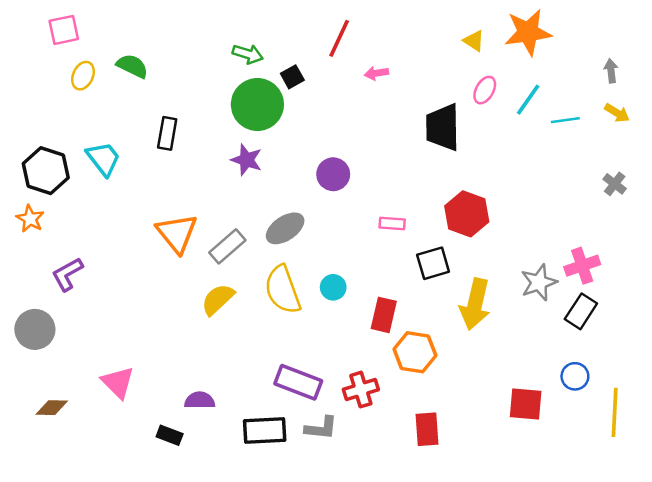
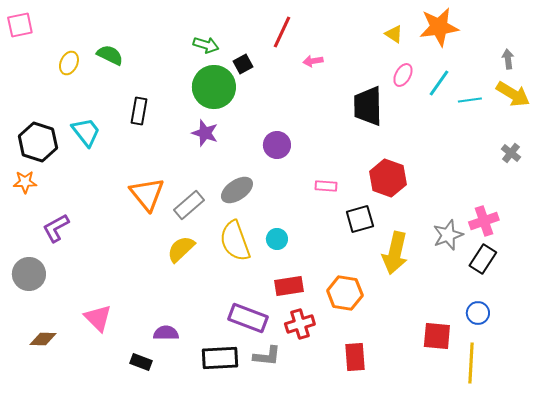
pink square: (64, 30) -> (20, 25), moved
yellow arrow: (617, 113) -> (513, 94), size x1.6
orange star: (30, 219) -> (25, 182), turned -30
red rectangle: (384, 315) -> (289, 286), moved, turned 68
yellow line: (615, 412) -> (471, 363), moved

